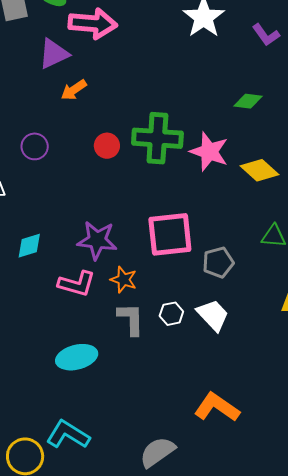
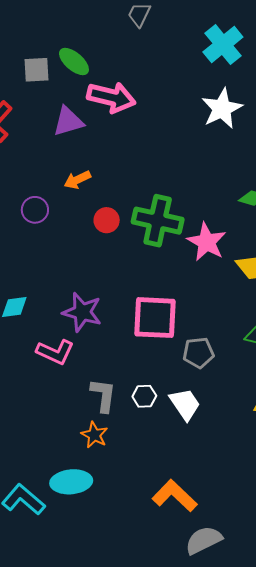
orange arrow: (74, 90) -> (77, 180), moved
orange star: (124, 280) -> (94, 435), moved
cyan ellipse: (77, 357) -> (71, 482), moved
gray semicircle: (157, 452) -> (204, 540), moved

